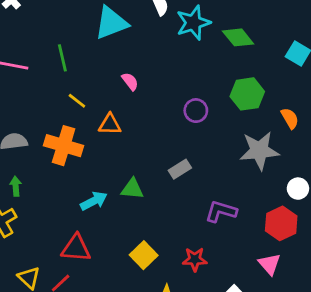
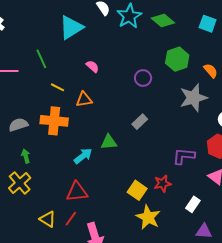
purple L-shape: (221, 211) -> (184, 156), moved
yellow square: (144, 255) -> (137, 190), moved

